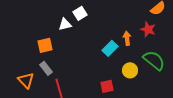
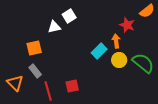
red star: (148, 29) -> (127, 25), moved
yellow circle: (130, 70) -> (119, 60), moved
red square: (107, 86) -> (72, 86), moved

